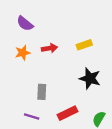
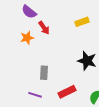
yellow rectangle: (84, 45) -> (82, 22), moved
red arrow: (50, 48) -> (44, 28), moved, turned 64

